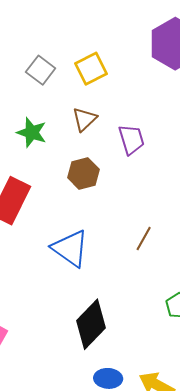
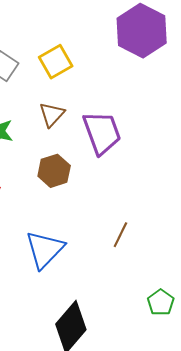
purple trapezoid: (131, 140) -> (102, 133), size x1.4
blue triangle: (70, 248) -> (45, 249), turned 42

